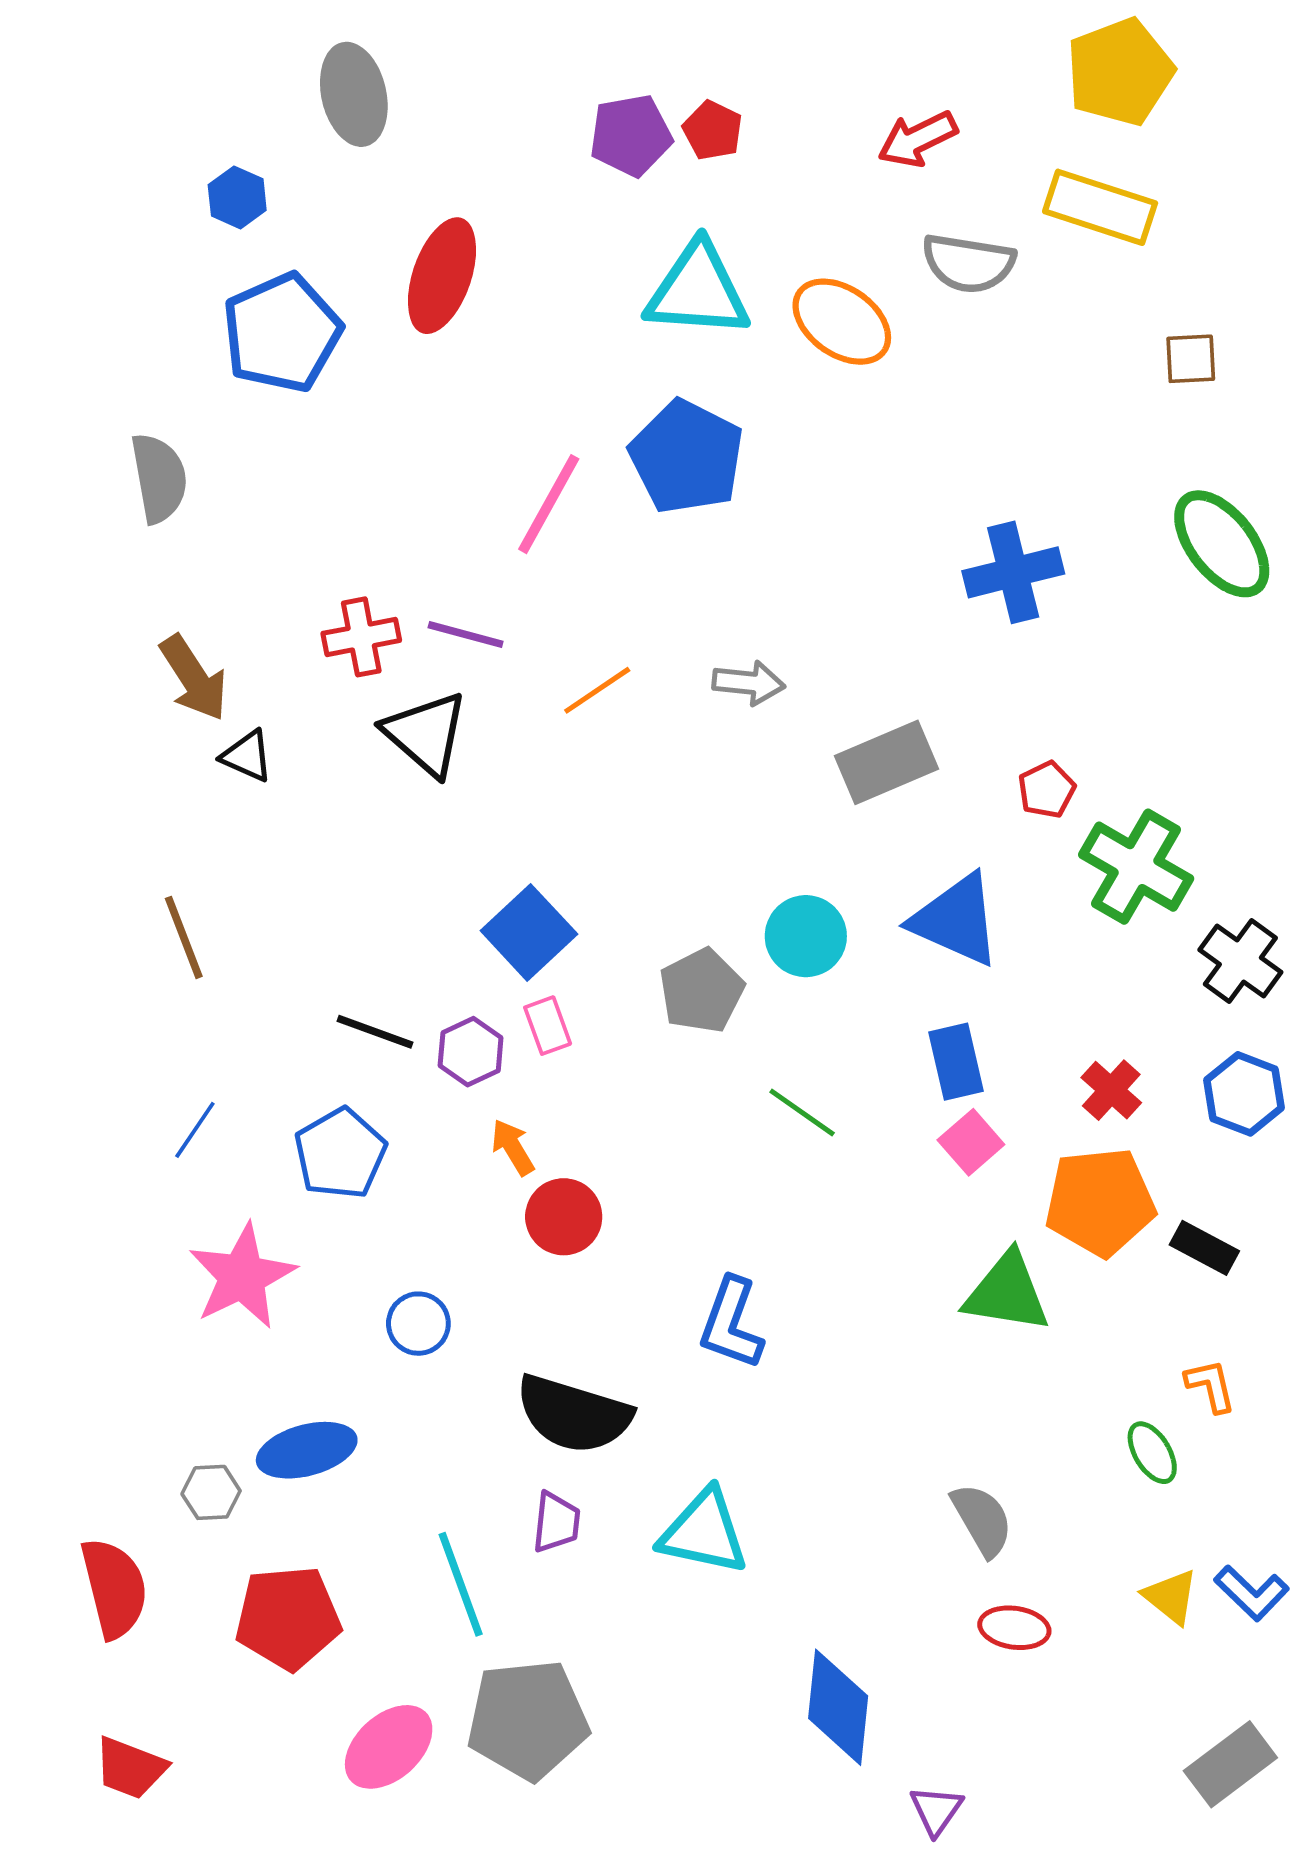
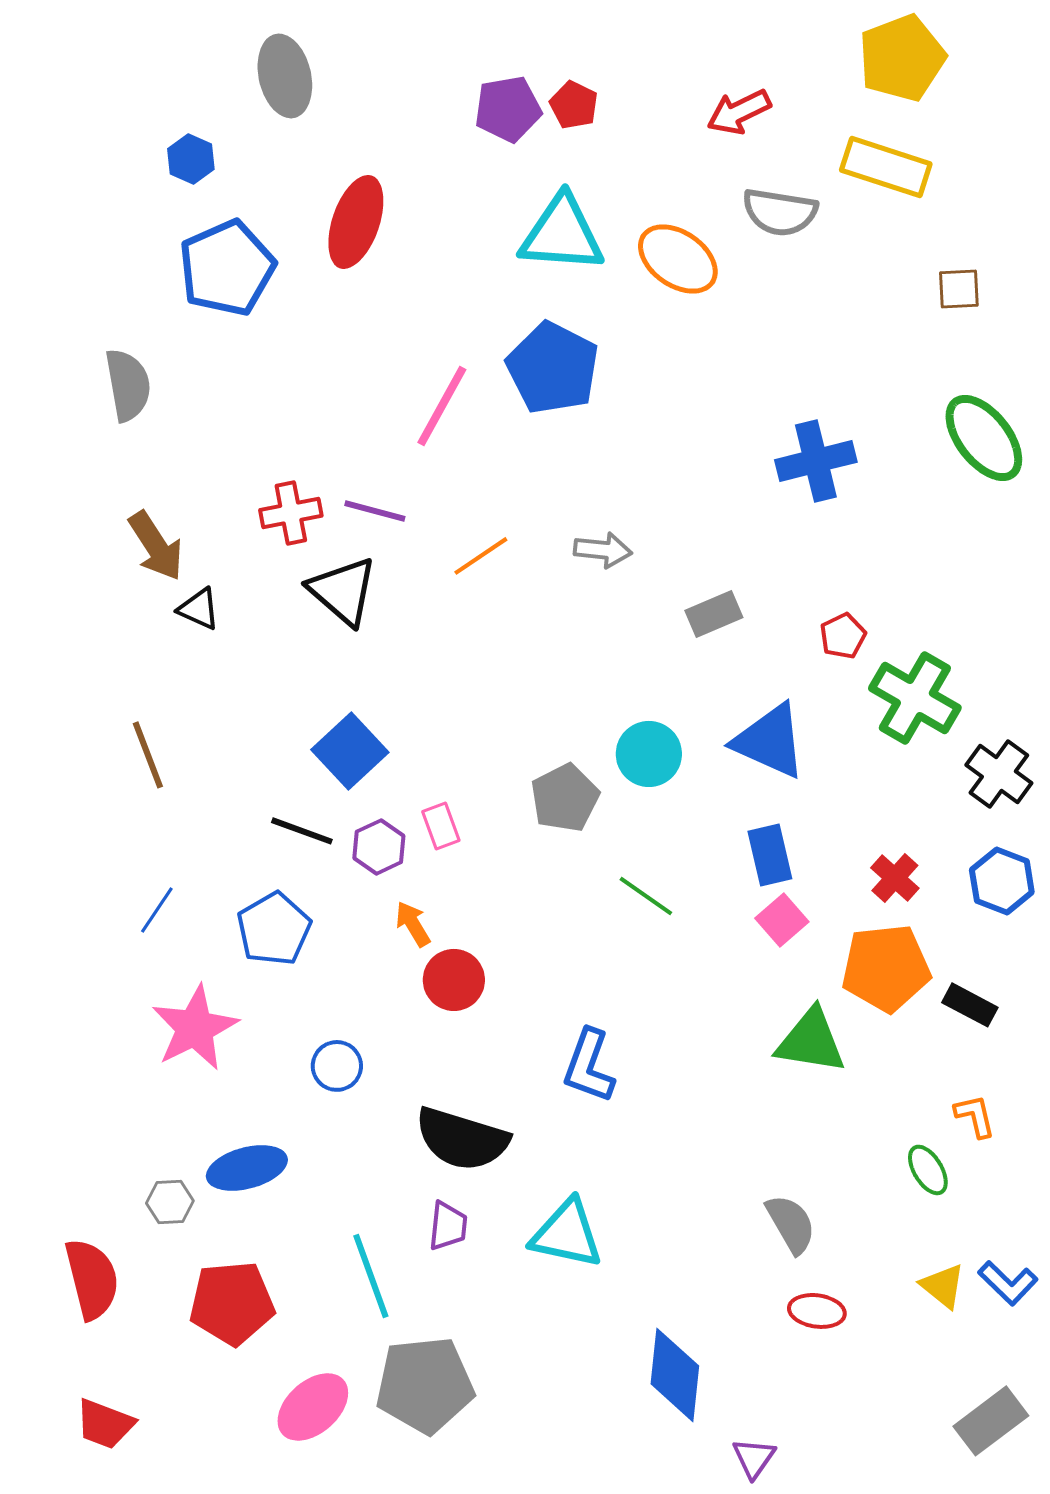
gray rectangle: (887, 762) -> (714, 614), size x0.7
blue square: (529, 932) -> (350, 751), moved

